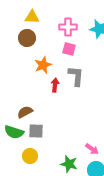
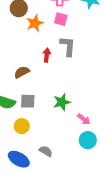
orange star: (43, 65) -> (35, 23), moved
brown semicircle: (25, 112) -> (22, 72), moved
green star: (69, 164) -> (62, 102), moved, turned -30

